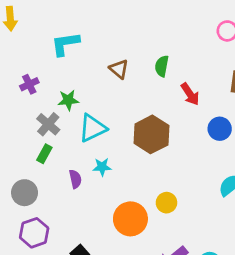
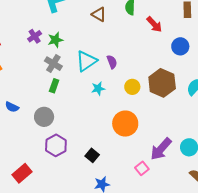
green star: (68, 100) -> (55, 40), moved
brown hexagon: (151, 134) -> (162, 83), moved
purple semicircle: (75, 179) -> (112, 62), moved
yellow circle: (166, 203) -> (132, 87), moved

